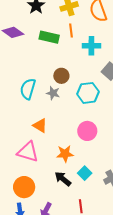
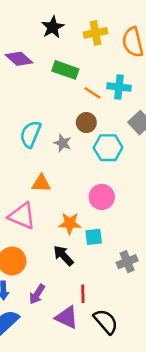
orange line: (71, 30) -> (92, 93), moved, turned -56
brown circle: (61, 76) -> (86, 123), moved
orange triangle: (40, 126) -> (41, 183), turned -35
cyan square: (85, 173) -> (94, 237), moved, turned 32

